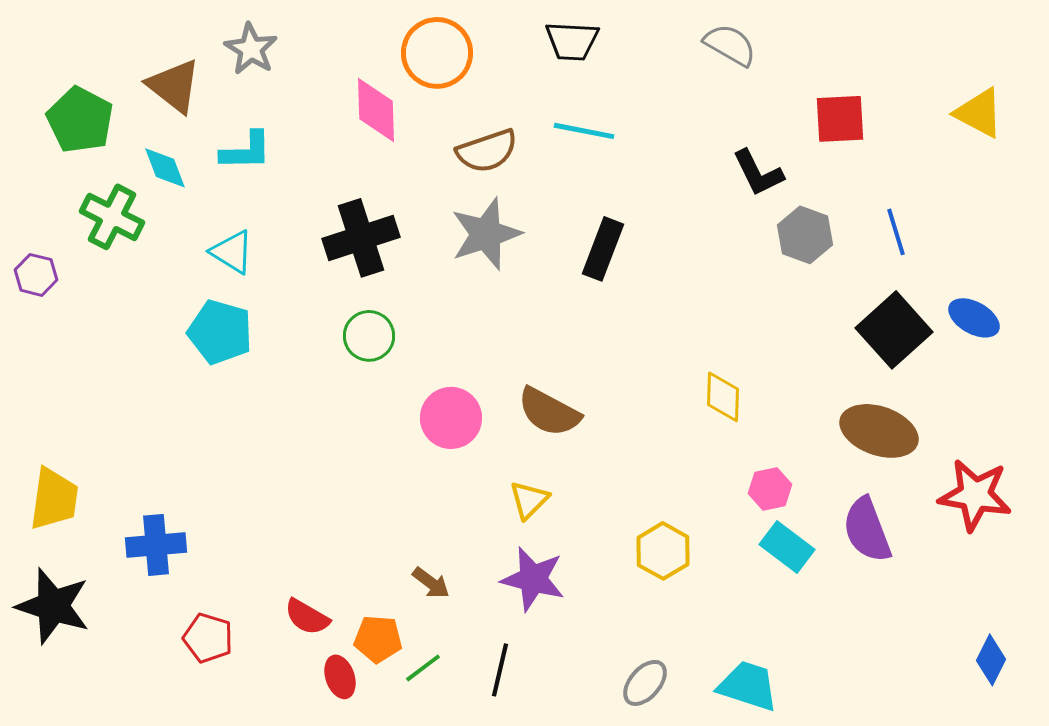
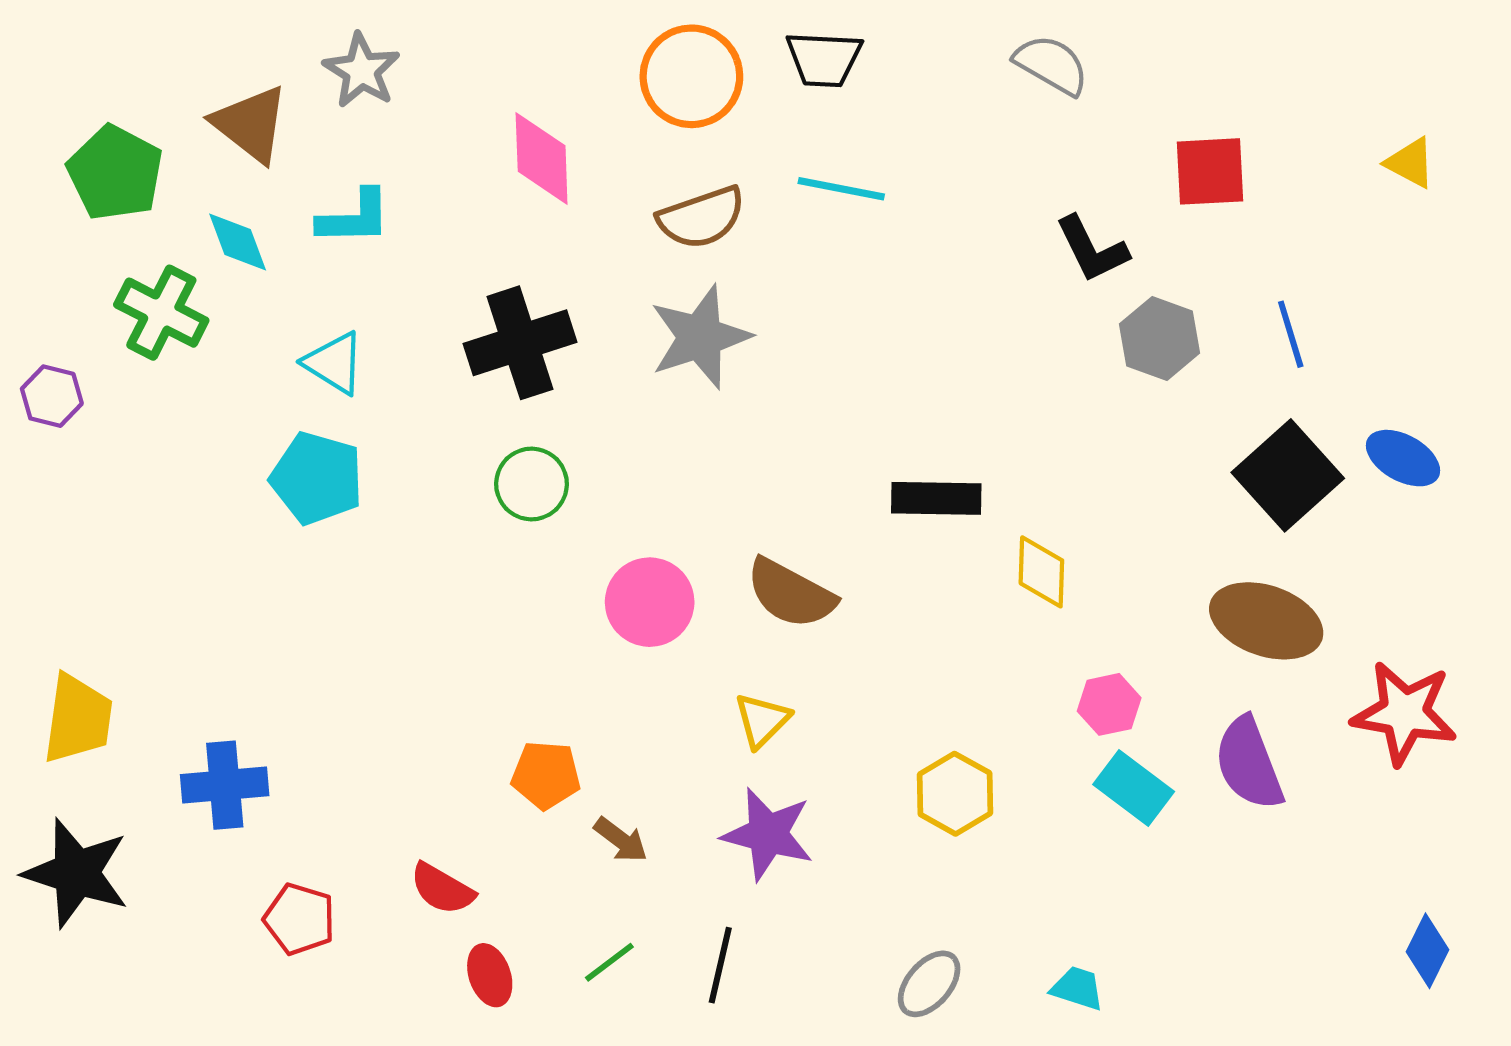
orange circle: (437, 53) -> (691, 76), moved
yellow triangle: (979, 113) -> (1410, 163), size x0.7
black rectangle: (603, 249) -> (936, 498), moved, turned 70
orange pentagon: (378, 639) -> (546, 775), moved
cyan trapezoid: (748, 686) -> (1077, 988), size x0.6

